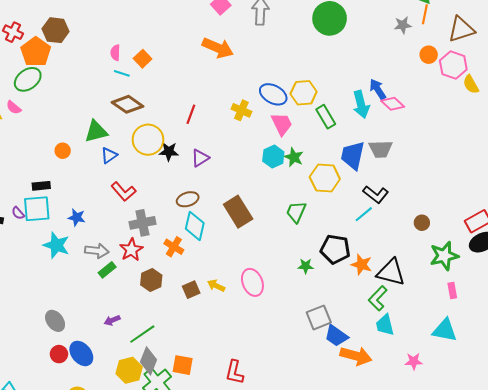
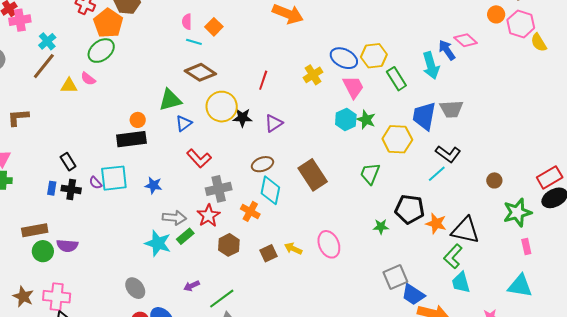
pink diamond: (393, 104) -> (466, 40), moved
yellow cross: (241, 110) -> (313, 75), turned 36
black rectangle: (41, 186) -> (131, 139), moved, size x1.6
cyan star: (56, 245) -> (158, 243), moved

